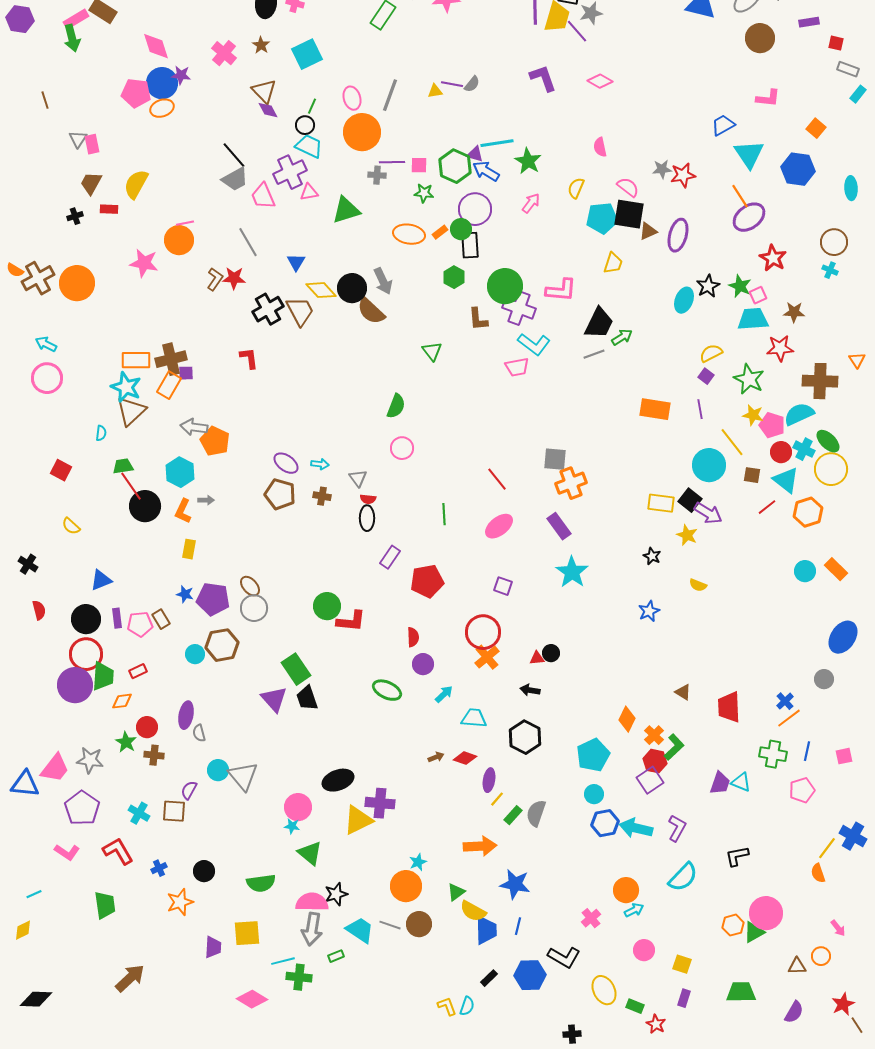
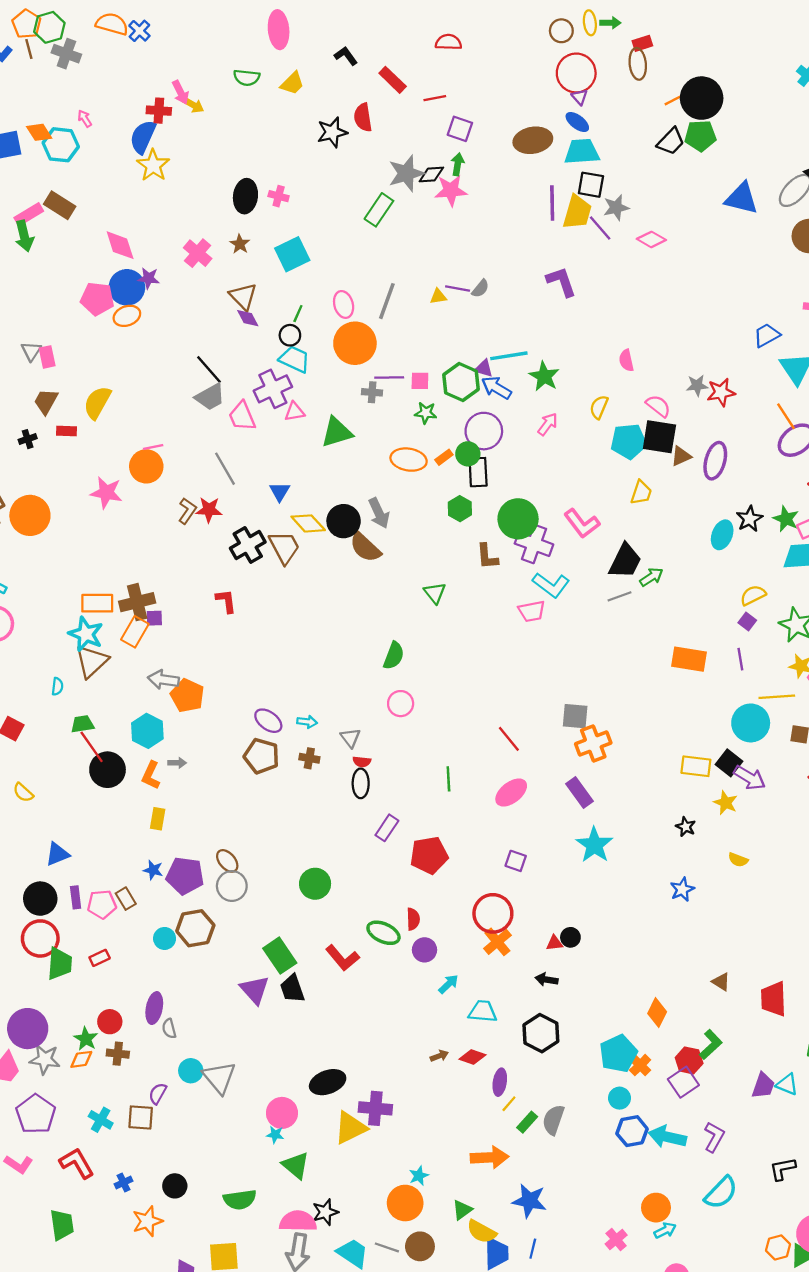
pink diamond: (600, 81) -> (651, 239), moved
pink L-shape: (561, 290) -> (582, 523), turned 48
yellow line: (732, 442) -> (777, 697), turned -56
red L-shape: (351, 621) -> (342, 958), moved, turned 44
purple circle: (75, 685) -> (28, 1029), moved
green ellipse: (387, 690) -> (383, 933), moved
orange diamond: (122, 701) -> (81, 1059), moved
orange cross: (654, 735) -> (640, 1065), moved

